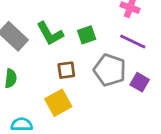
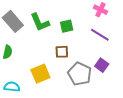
brown square: (66, 70) -> (62, 52), moved
gray pentagon: (110, 70) -> (80, 74), moved

